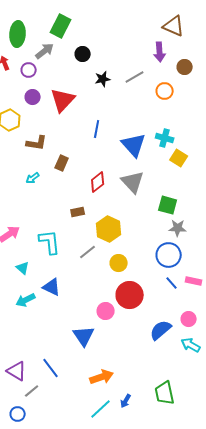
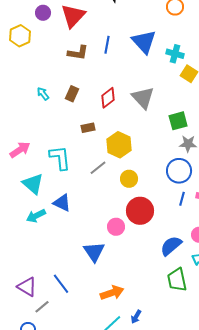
brown L-shape: (37, 143) -> (78, 53), moved
blue triangle: (134, 145) -> (144, 42), moved
brown rectangle: (62, 163) -> (72, 94), moved
cyan arrow: (33, 178) -> (43, 94), turned 88
green square: (168, 205) -> (178, 121), turned -30
cyan triangle: (23, 268) -> (33, 184), size x1.6
blue line: (172, 283) -> (182, 199), turned 56
green trapezoid: (165, 393) -> (177, 280), moved

